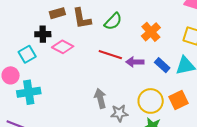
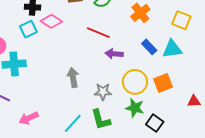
cyan square: (27, 54) -> (28, 29), moved
purple arrow: (135, 62) -> (114, 54), moved
gray arrow: (100, 98) -> (73, 77), moved

